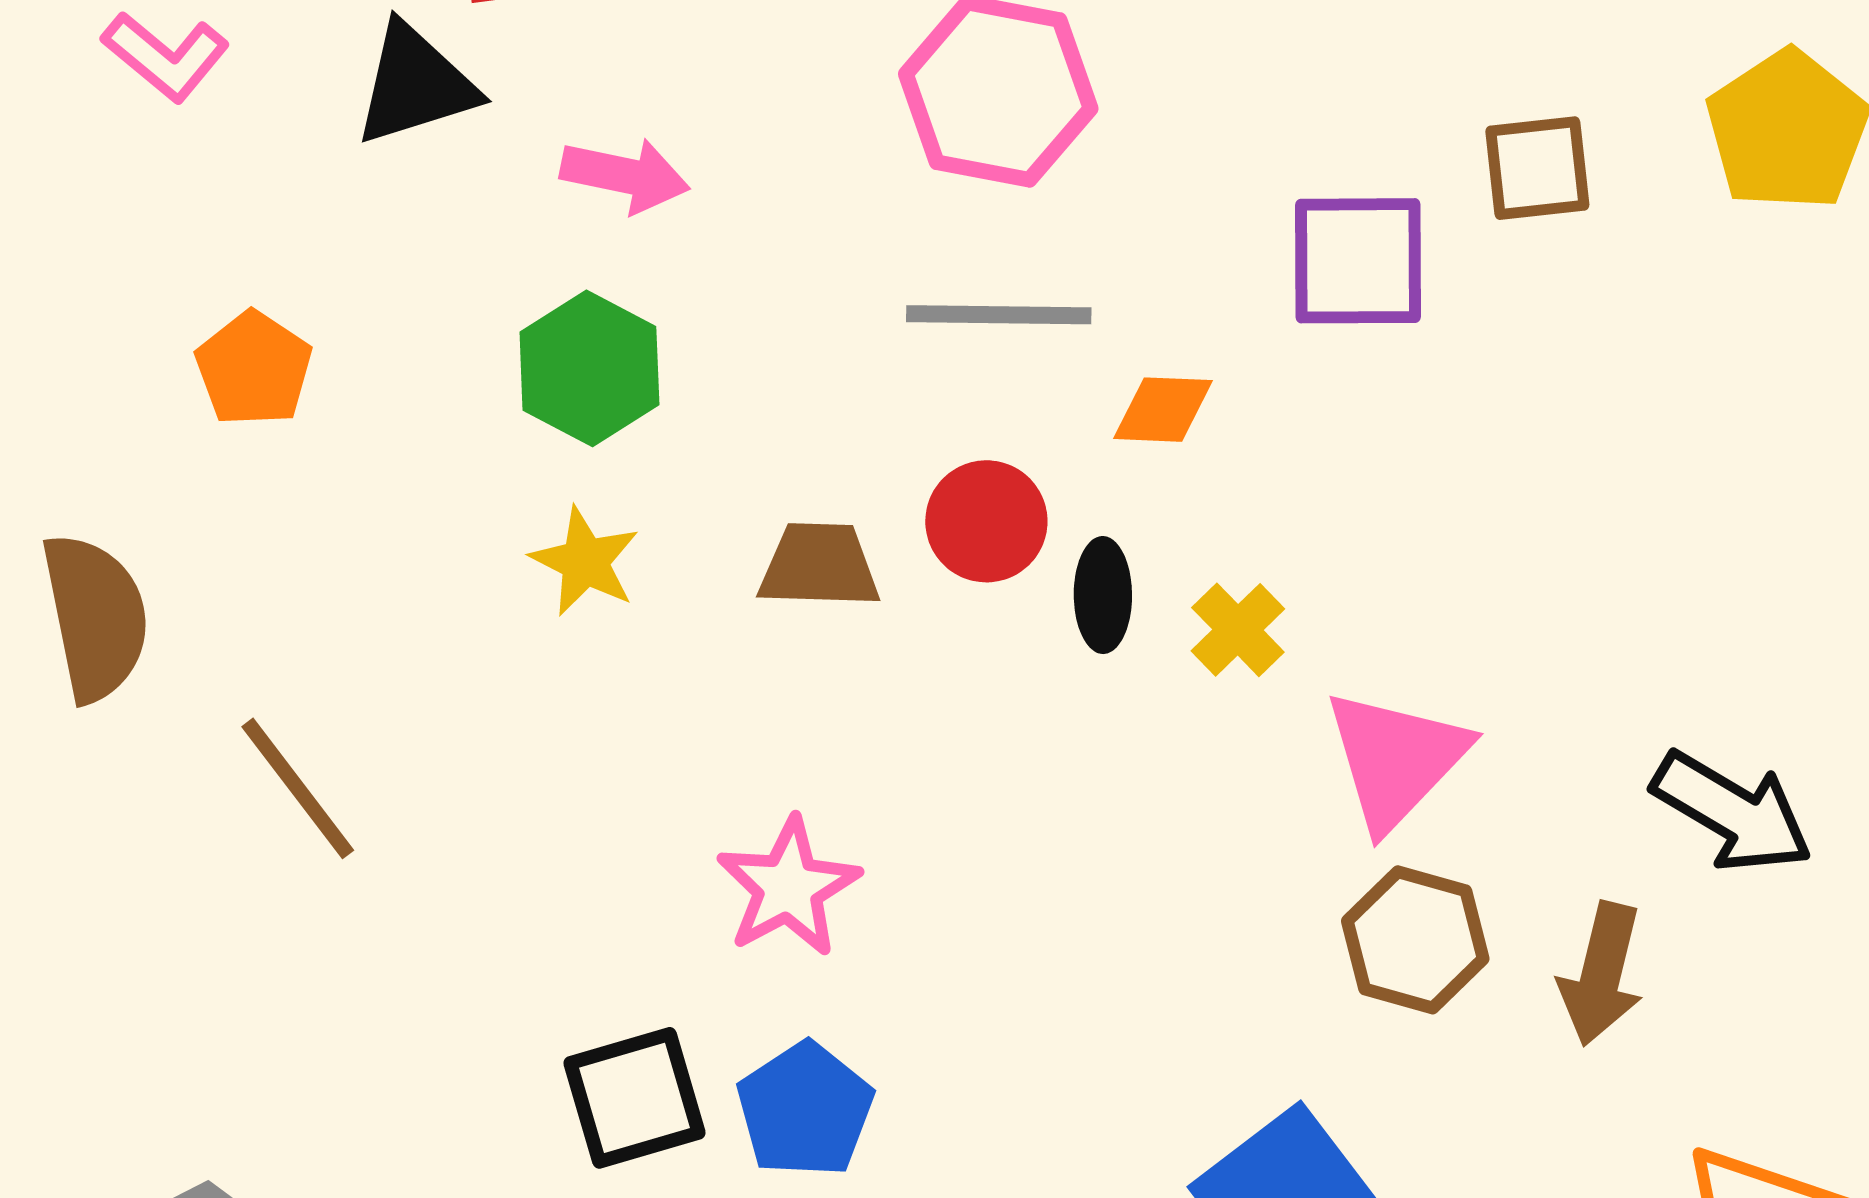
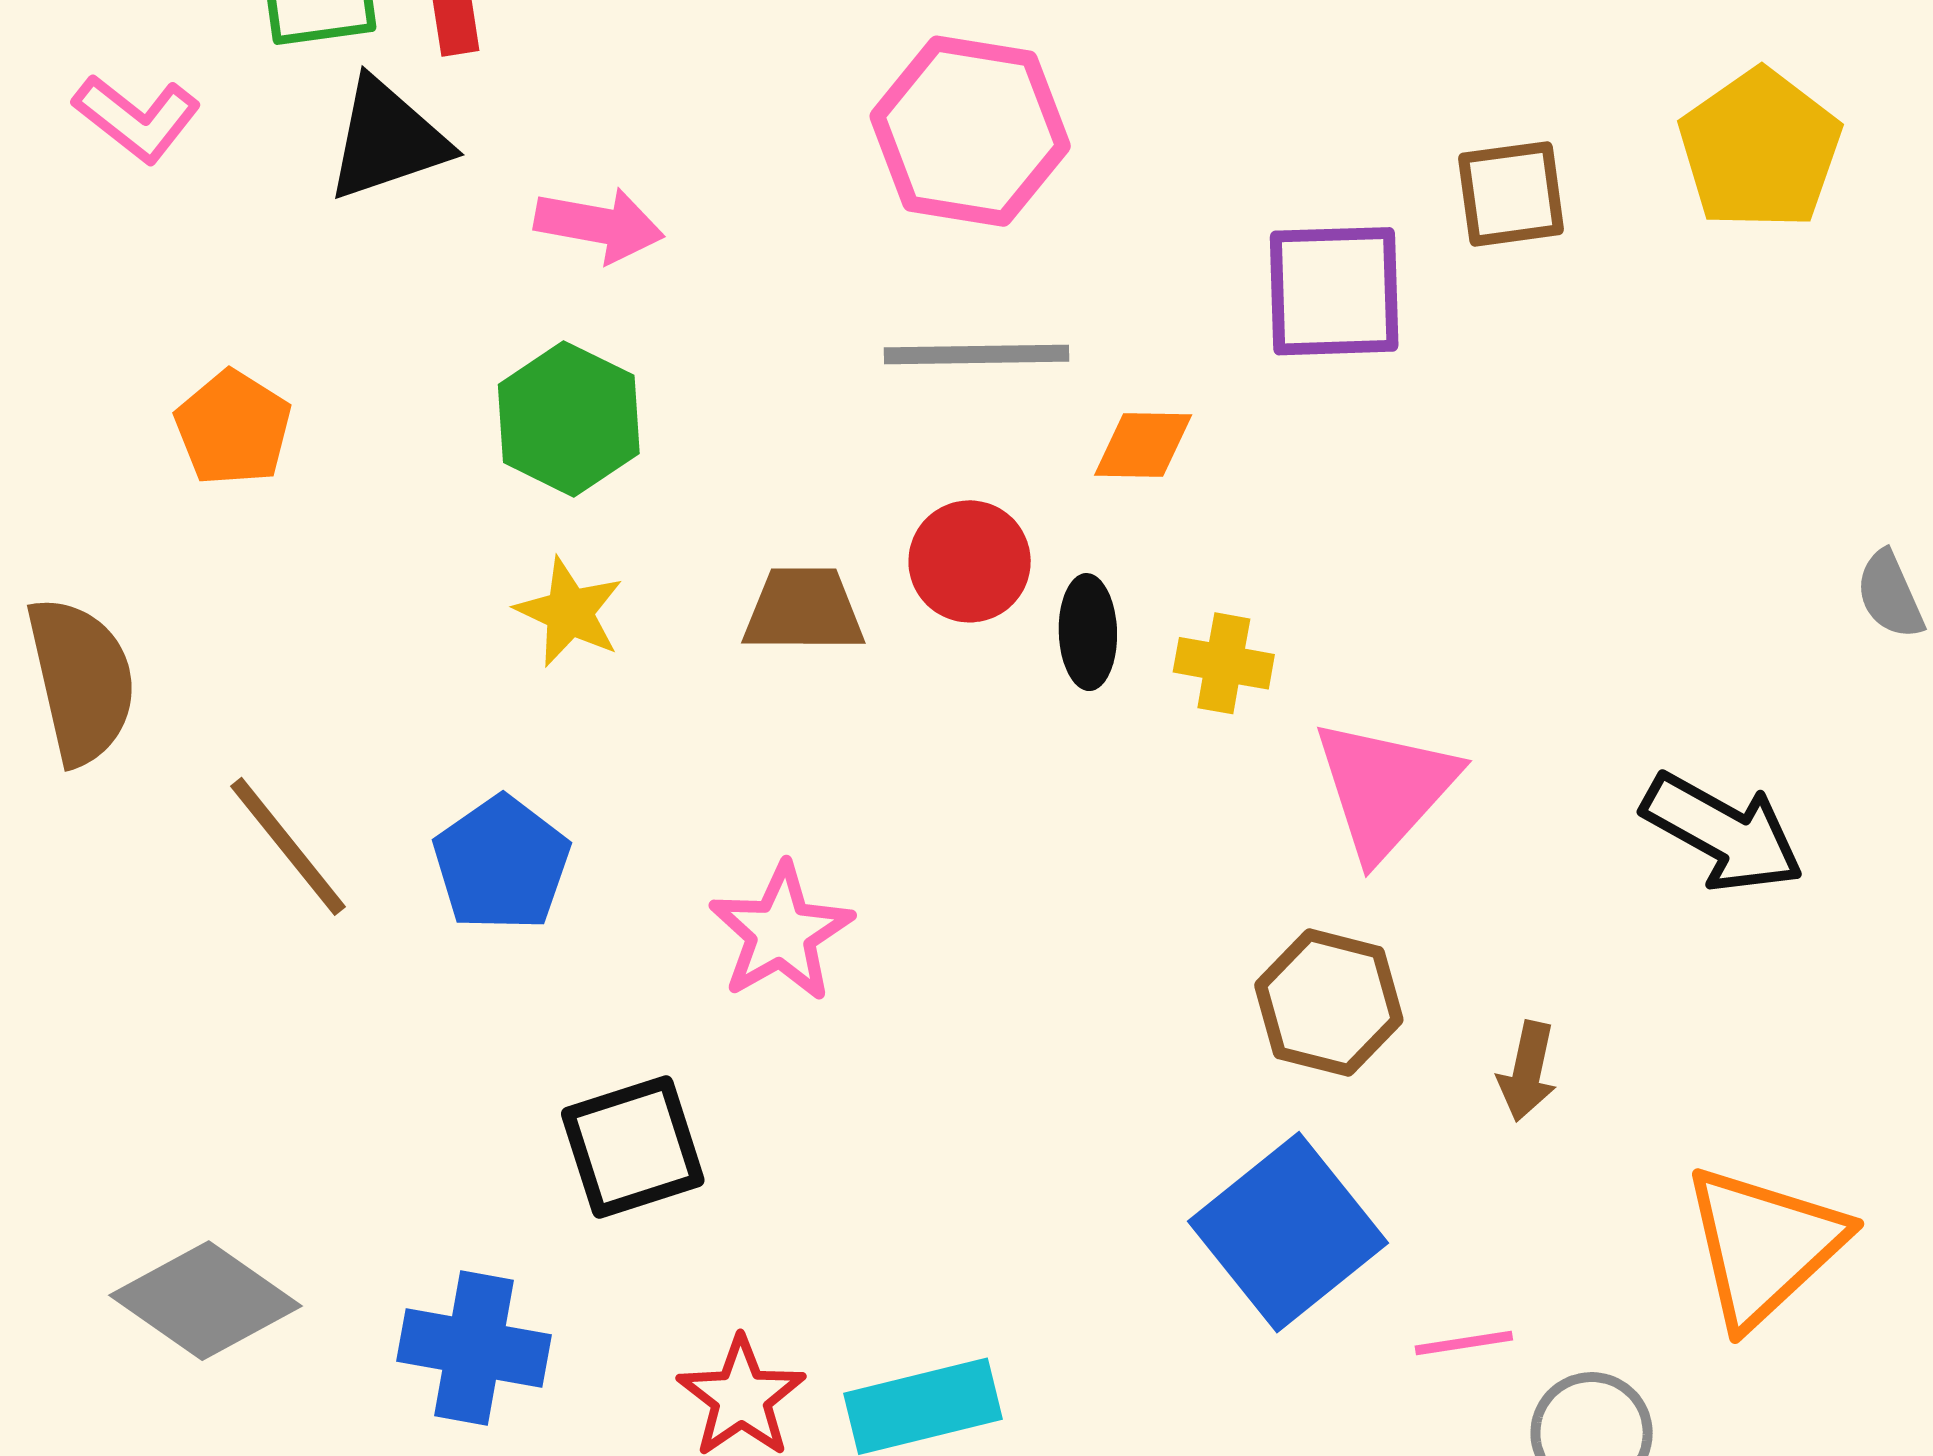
yellow cross: (1238, 630) -> (1224, 663), turned -34
brown hexagon: (1415, 940) -> (1329, 1003), moved
brown arrow: (1601, 974) -> (1527, 1071), moved, size x0.7
blue pentagon: (805, 1110) -> (502, 864), moved

